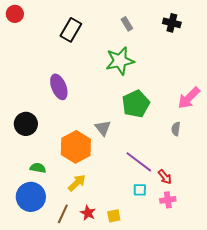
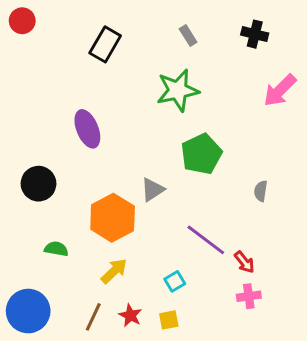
pink arrow: (189, 98) -> (280, 90), moved
gray triangle: (103, 128) -> (153, 190), turned 36
cyan square: (140, 190) -> (175, 281), moved, turned -32
blue circle: (31, 197) -> (28, 311), moved

